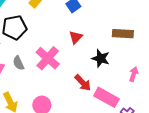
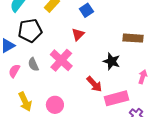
red triangle: (76, 37) -> (78, 34), moved
pink rectangle: (106, 97) -> (116, 98), turned -45

